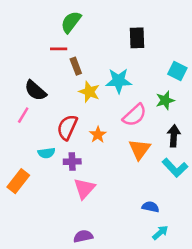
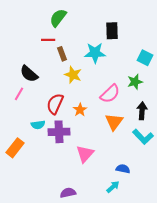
cyan star: (119, 81) -> (95, 53), moved
purple cross: (72, 162) -> (59, 132), size x1.5
pink triangle: (84, 188) -> (85, 154), moved
cyan arrow: (160, 233) -> (113, 187), moved

